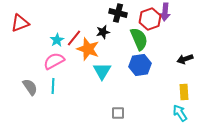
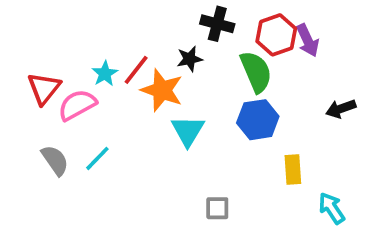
purple arrow: (165, 12) -> (308, 40), moved, turned -30
red triangle: (20, 23) -> (44, 88), moved, turned -30
pink semicircle: (54, 61) -> (77, 105), moved
cyan line: (53, 86) -> (97, 158), turned 42
yellow rectangle: (184, 92) -> (293, 169), moved

